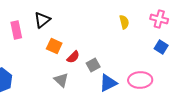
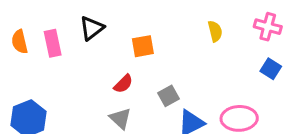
orange square: (54, 46) -> (143, 46), moved, turned -35
red semicircle: (73, 57) -> (123, 84), moved

